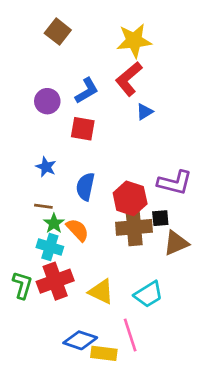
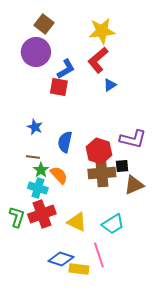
purple circle: (47, 101) -> (36, 52), moved, size x1.5
red square: (83, 129) -> (59, 87), moved

